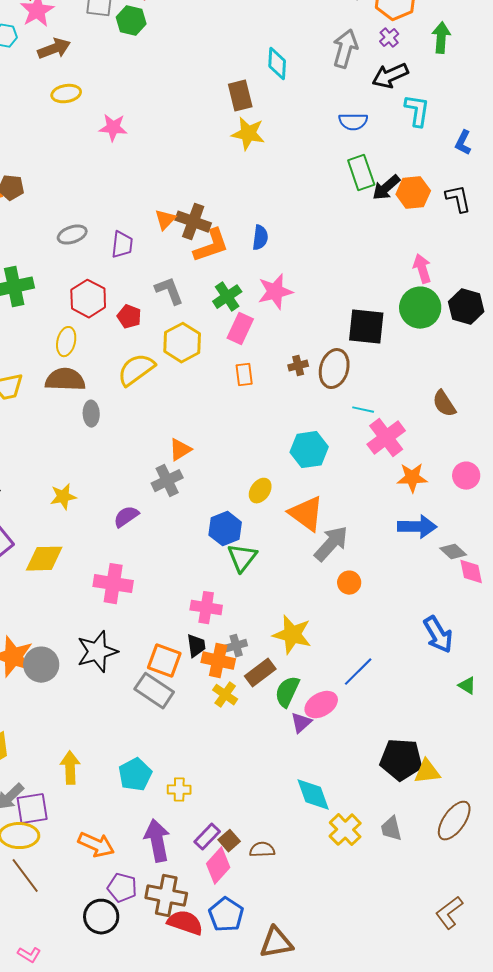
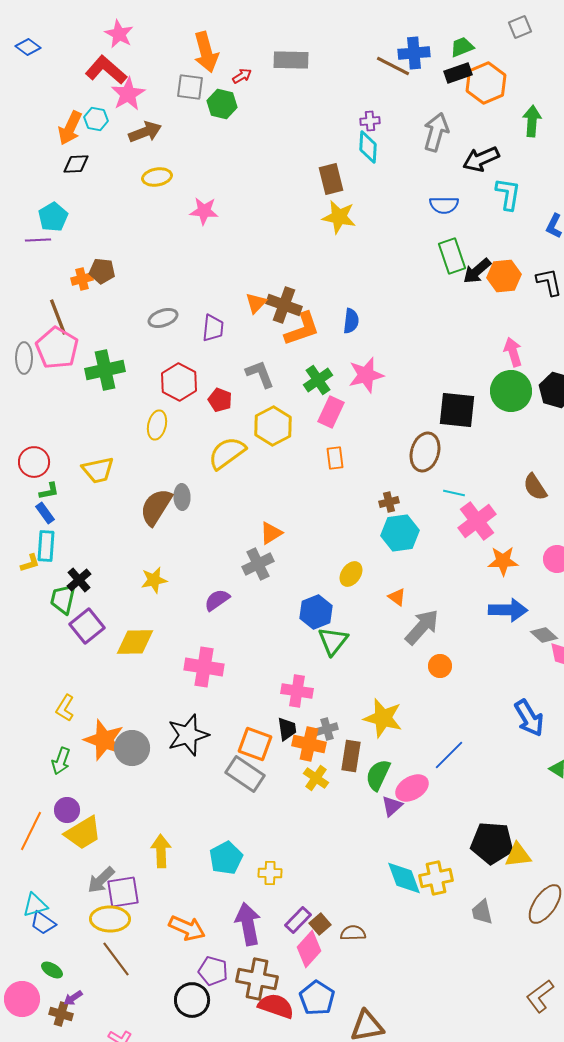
purple cross: (389, 38) -> (370, 121), moved, turned 36
brown cross: (298, 366) -> (389, 502), moved
brown semicircle: (65, 380) -> (156, 507), moved, turned -60
orange triangle: (306, 514) -> (397, 597), size x0.5
brown rectangle: (260, 673) -> (351, 756), turned -44
yellow cross: (345, 830) -> (436, 878), moved, turned 32

